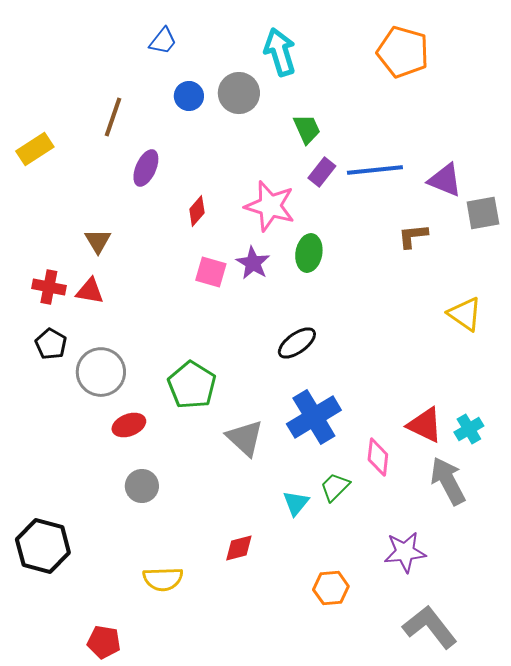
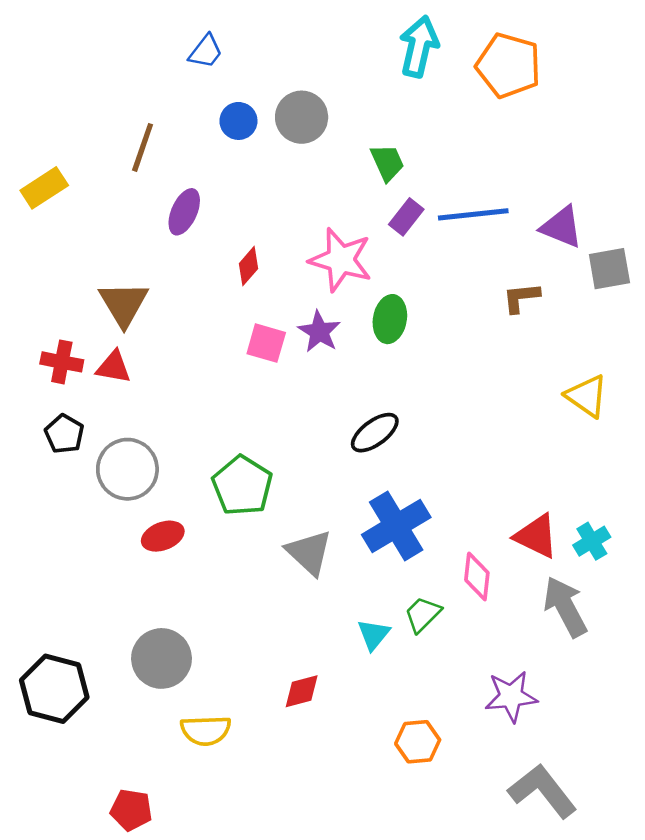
cyan arrow: (280, 52) -> (419, 47), moved, turned 30
brown triangle: (98, 241) -> (124, 304), size x1.5
gray circle: (142, 486) -> (162, 658), moved, size x1.4

